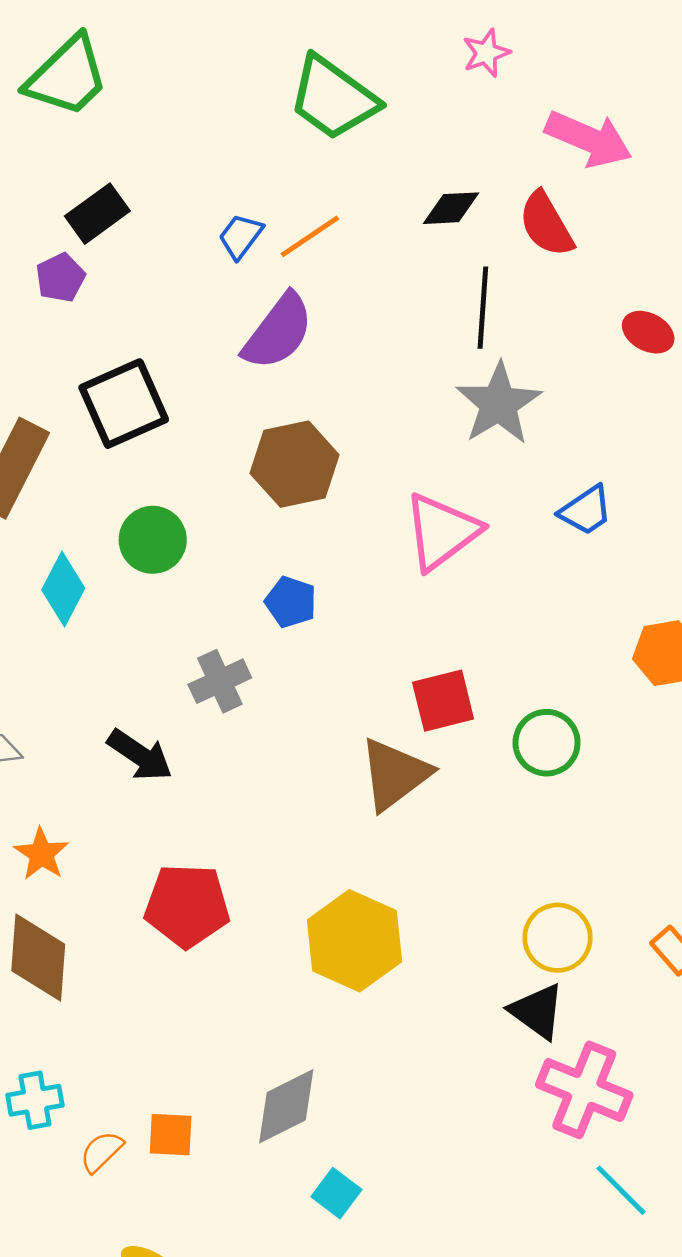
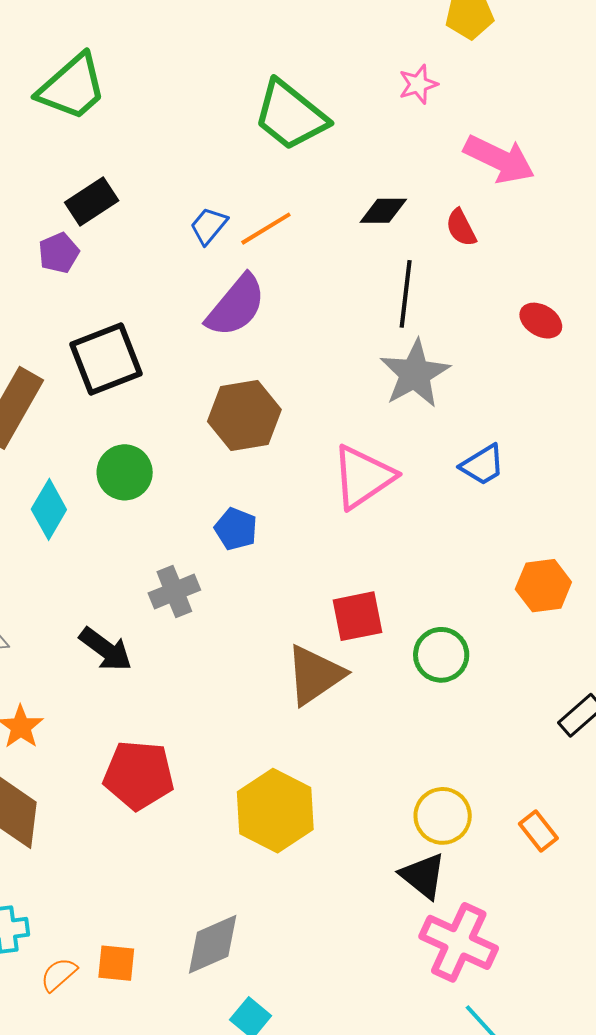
red semicircle: (546, 224) -> (461, 228), size x0.7

